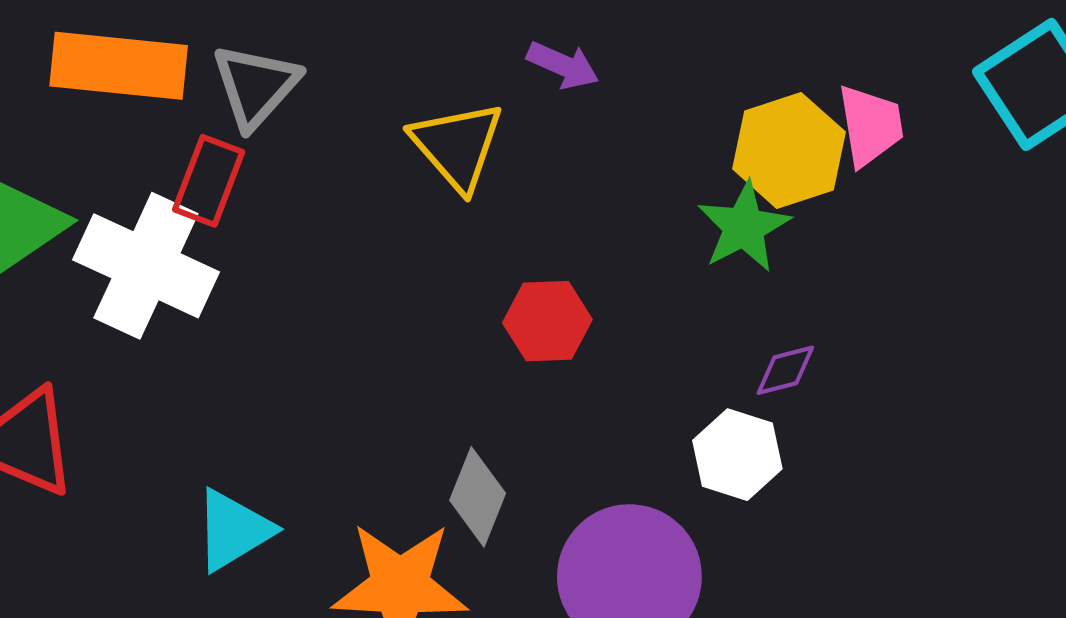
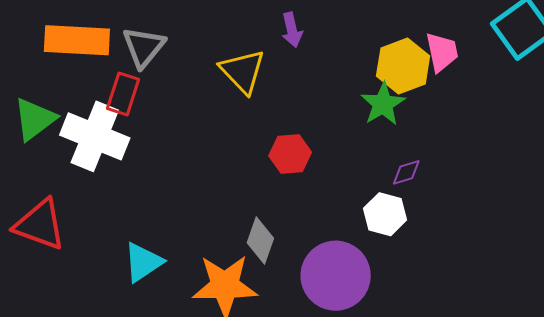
purple arrow: (563, 65) -> (292, 30), turned 56

